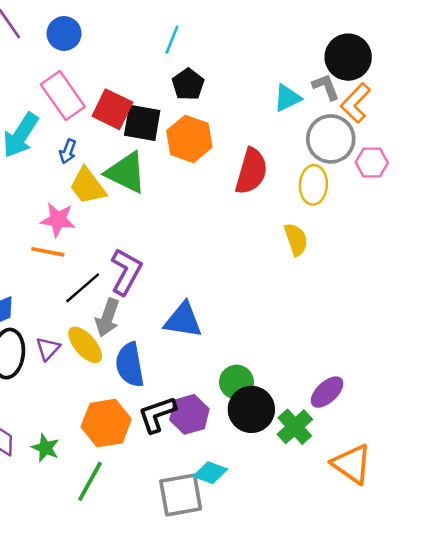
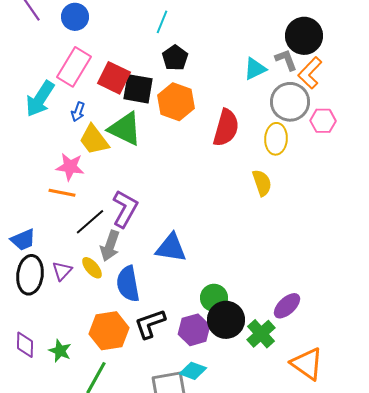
pink rectangle: (63, 96) -> (74, 67), turned 66
yellow ellipse: (85, 345) -> (92, 268), size x0.7
purple hexagon: (189, 414) -> (194, 330), moved

